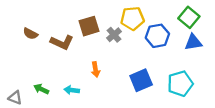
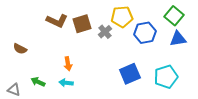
brown semicircle: (30, 34) -> (20, 49), moved
brown L-shape: (62, 42) -> (57, 21), moved
orange arrow: (96, 69) -> (68, 64), moved

